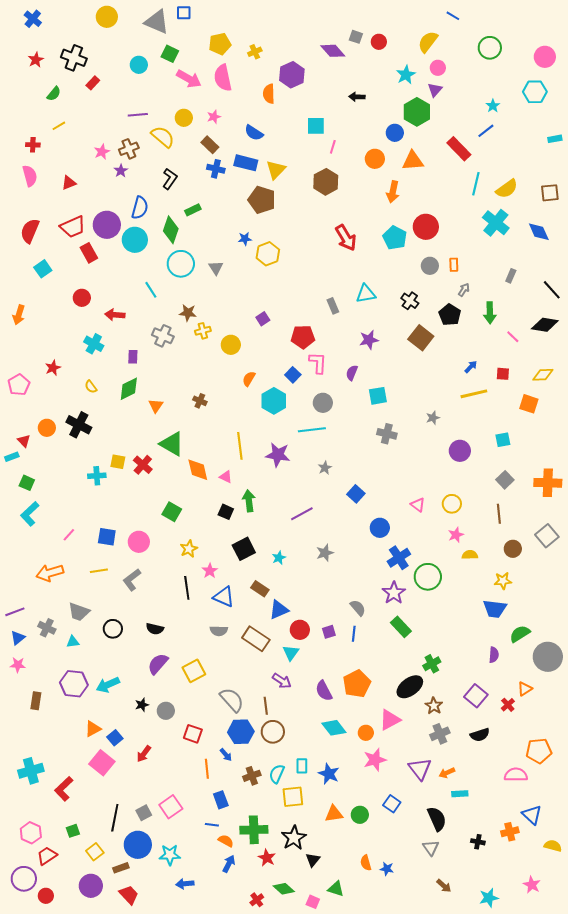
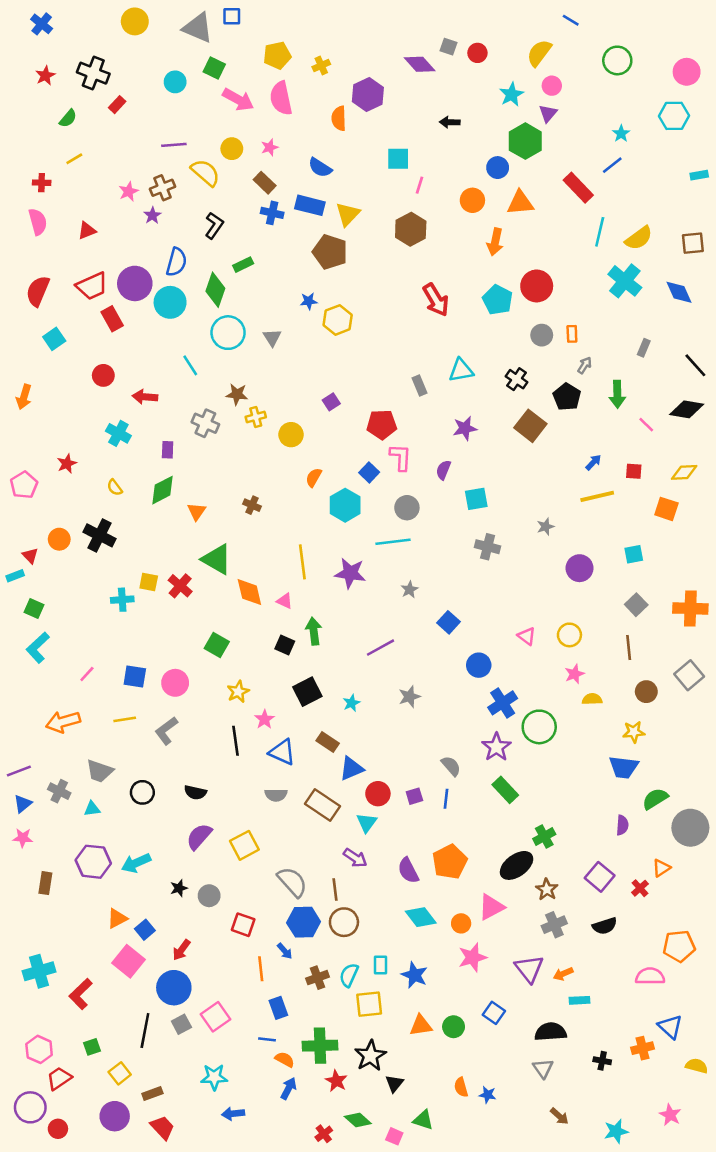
black semicircle: (437, 819) -> (551, 1032), turned -70
blue circle: (138, 845) -> (174, 988), moved

